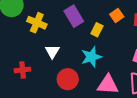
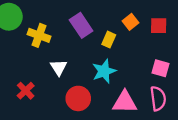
red cross: (23, 70) -> (26, 91), turned -35

